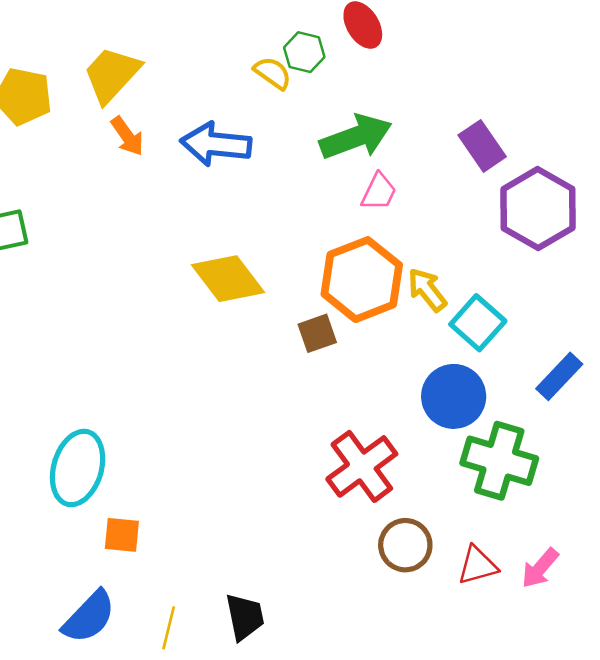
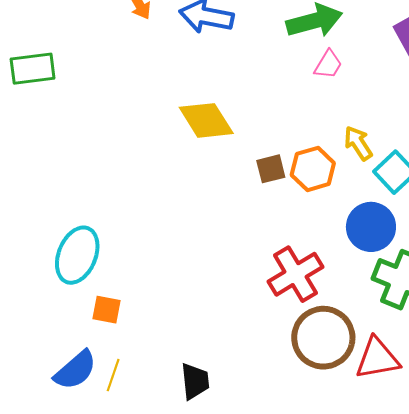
orange hexagon: (362, 280) -> (313, 169), moved, size x0.7
brown circle: (405, 545) -> (323, 338), size x1.5
red triangle: (478, 565) -> (377, 358), size x1.4
yellow line: (169, 628) -> (113, 375), moved

